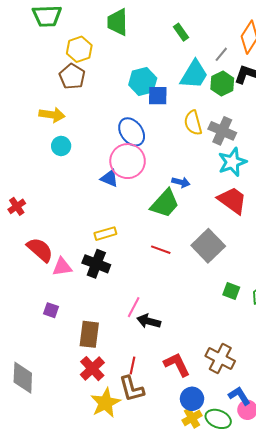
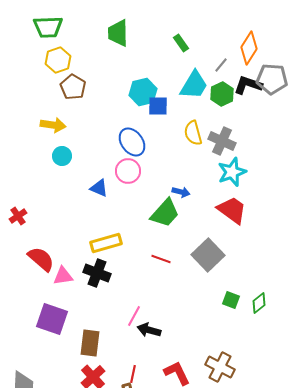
yellow hexagon: (79, 49) -> (58, 60), moved
pink circle: (128, 161) -> (128, 171), size x0.7
blue triangle: (109, 178) -> (99, 188), moved
yellow rectangle: (105, 234) -> (106, 243), size x1.4
purple square: (51, 310) -> (52, 319), size x2.0

